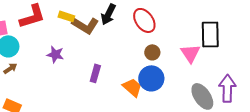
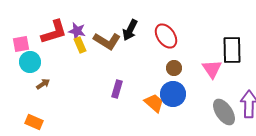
yellow rectangle: (66, 16) -> (80, 45), moved, turned 49
purple star: (55, 54) -> (77, 31), moved
brown arrow: (10, 68) -> (43, 84), moved

